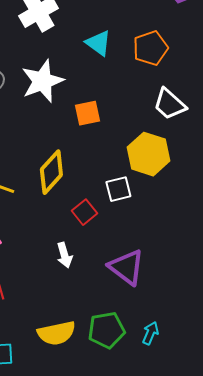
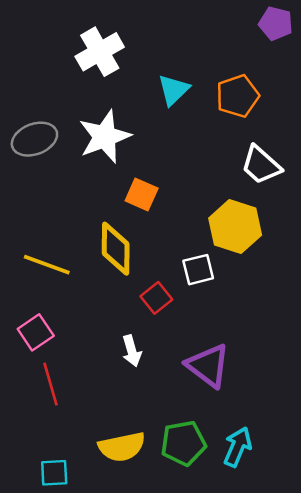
cyan triangle: (98, 43) -> (174, 90), turned 40
orange square: (87, 113) -> (142, 195), moved, turned 36
yellow diamond: (51, 172) -> (116, 249), turned -42
cyan arrow: (150, 333) -> (238, 447), size x1.4

